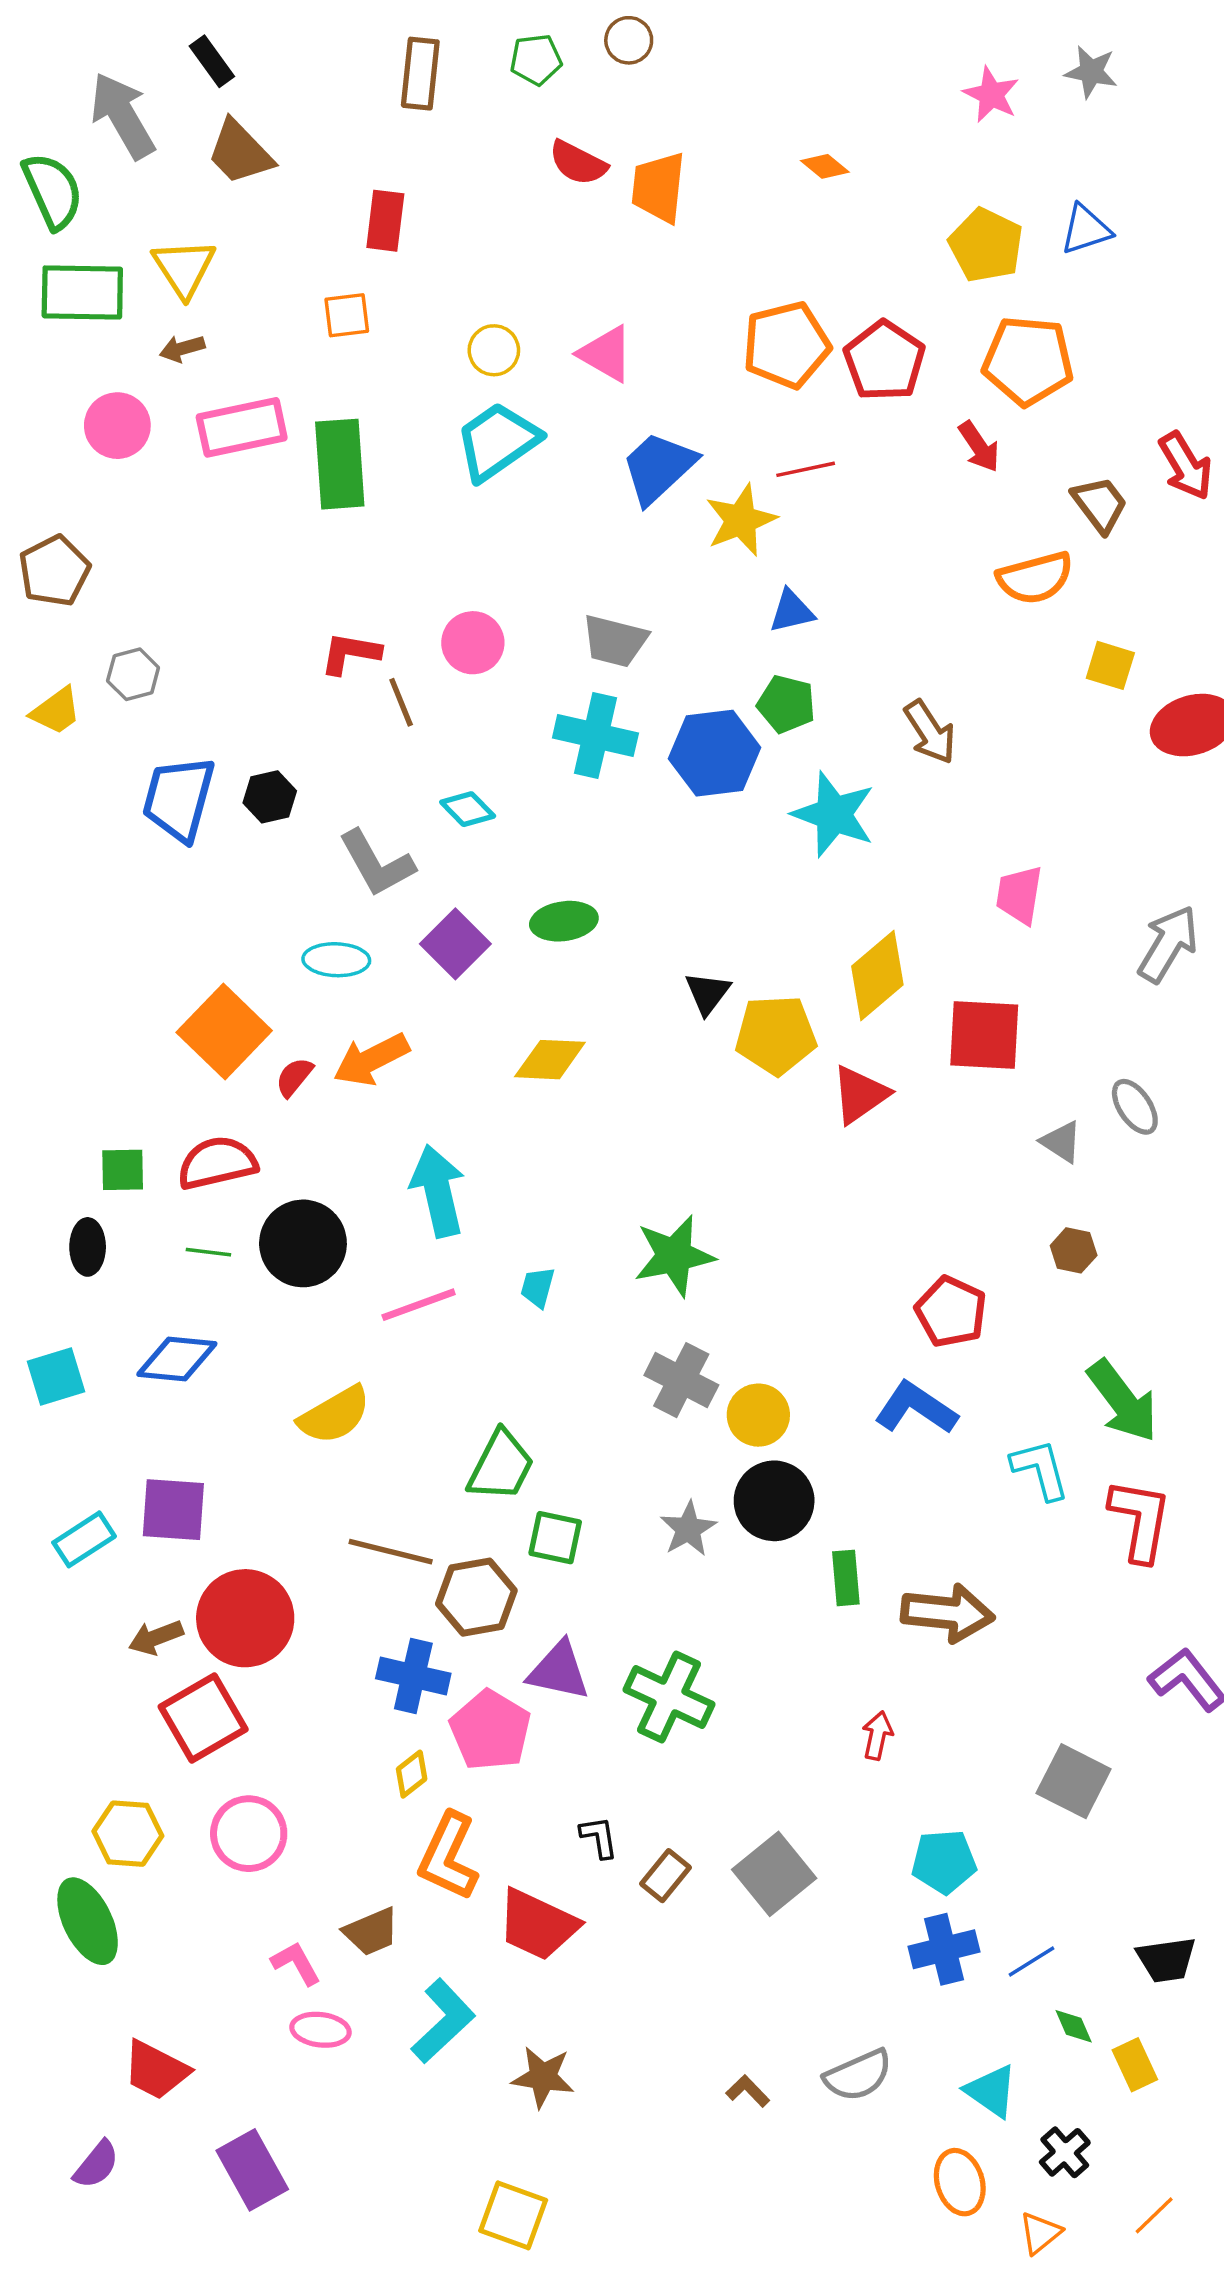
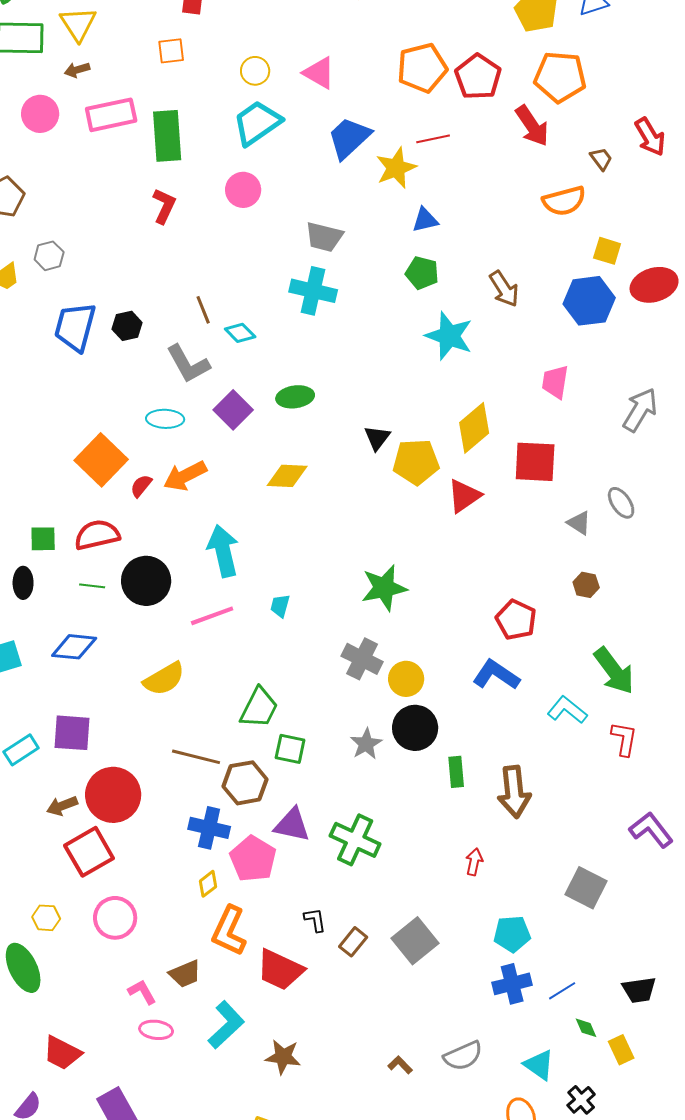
red arrow: (979, 447) -> (532, 126), size x1.4
brown trapezoid: (1100, 504) -> (601, 159), size x0.7
pink circle: (473, 643) -> (243, 190), moved
red L-shape: (350, 653) -> (164, 206), moved, turned 105
brown line: (401, 702) -> (203, 310), moved
blue hexagon: (715, 753) -> (589, 301), moved
green star: (674, 1256) -> (384, 588), moved
cyan L-shape: (1040, 1469) -> (567, 710), turned -36
red L-shape: (1140, 1520) -> (624, 739), size x0.7
brown arrow: (947, 1613) -> (514, 792), turned 78
yellow hexagon: (128, 1834) -> (46, 918), size x0.7

